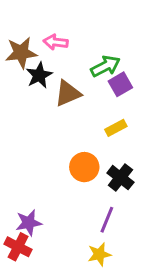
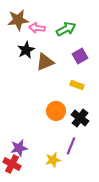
brown star: (21, 53) -> (18, 20), moved
green arrow: (105, 66) -> (66, 29), moved
yellow rectangle: (116, 128) -> (77, 85), turned 48
yellow star: (99, 254) -> (53, 160), moved

